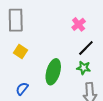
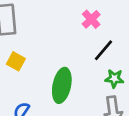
green star: (84, 68) -> (114, 78), moved

